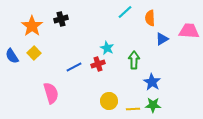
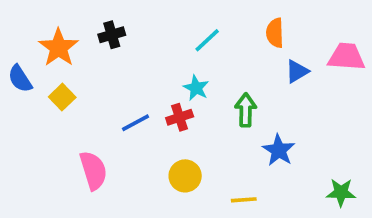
cyan line: (125, 12) -> (207, 40), moved
blue semicircle: (12, 56) -> (20, 79), moved
yellow circle: (109, 101) -> (185, 176), moved
green star: (153, 105) -> (341, 192), moved

